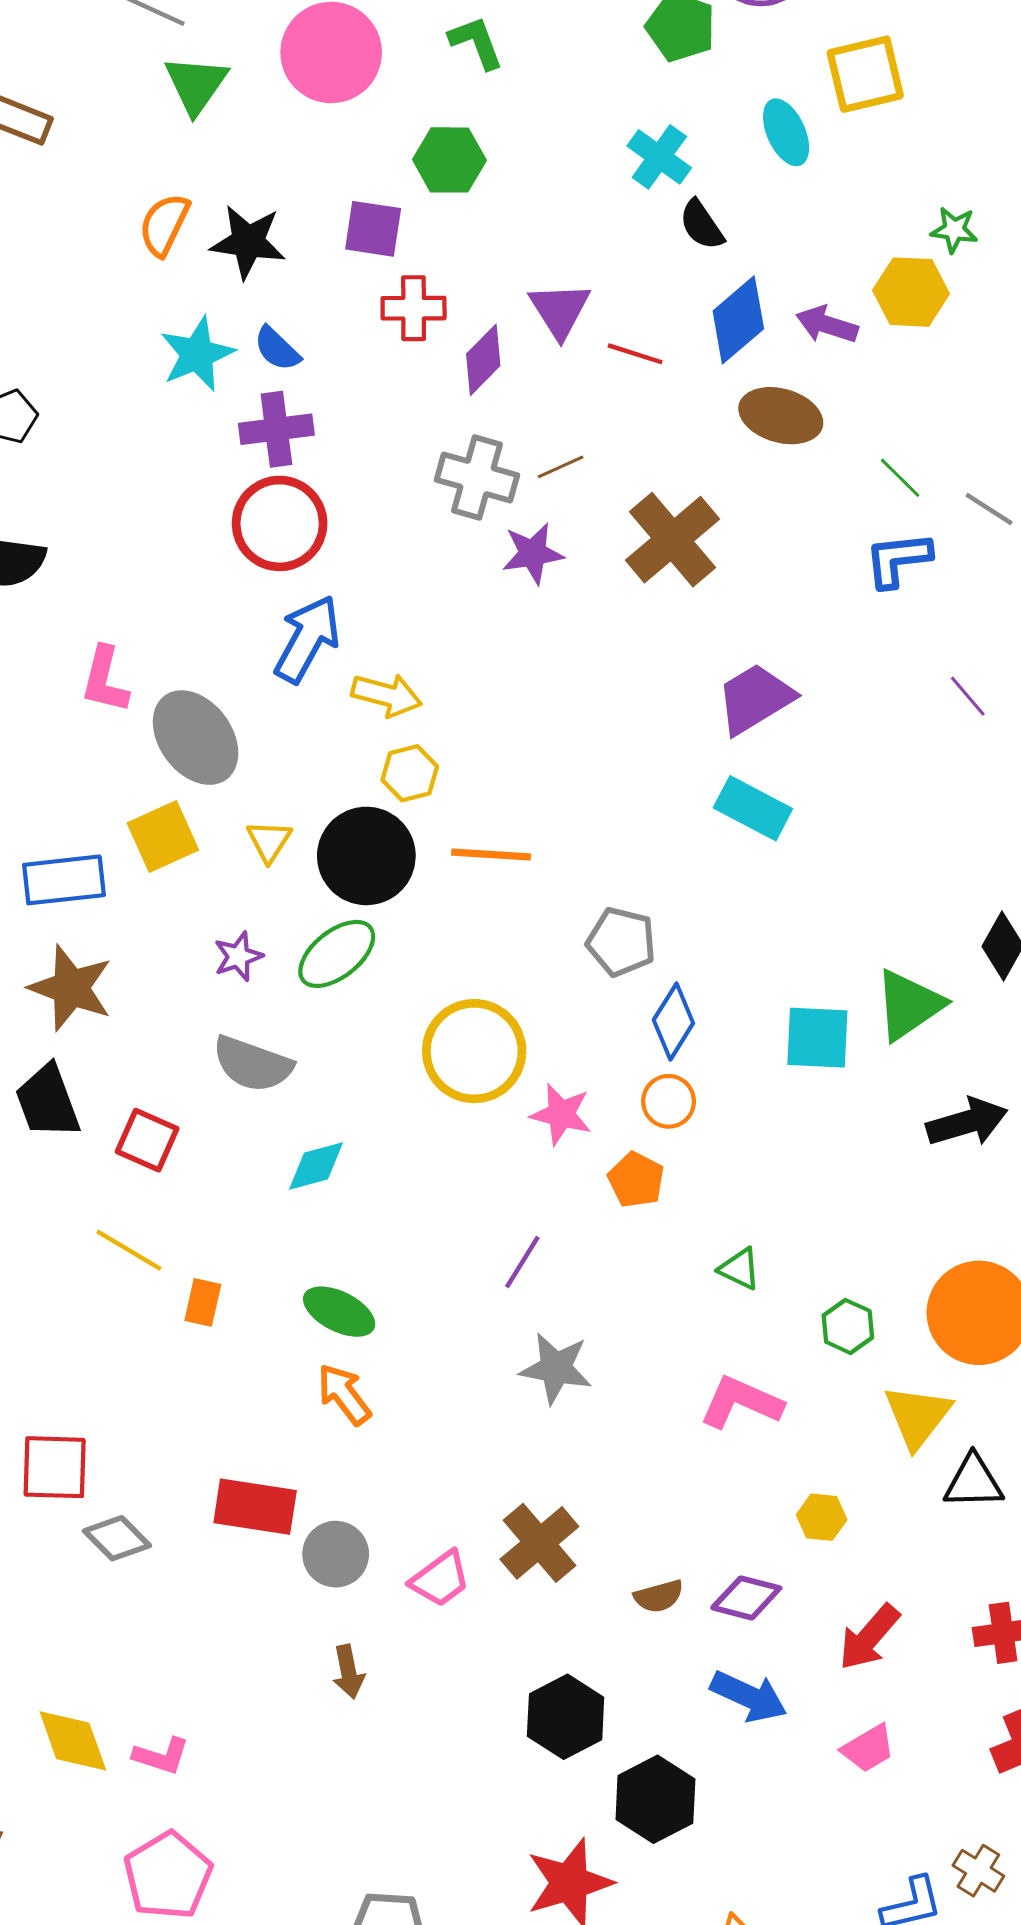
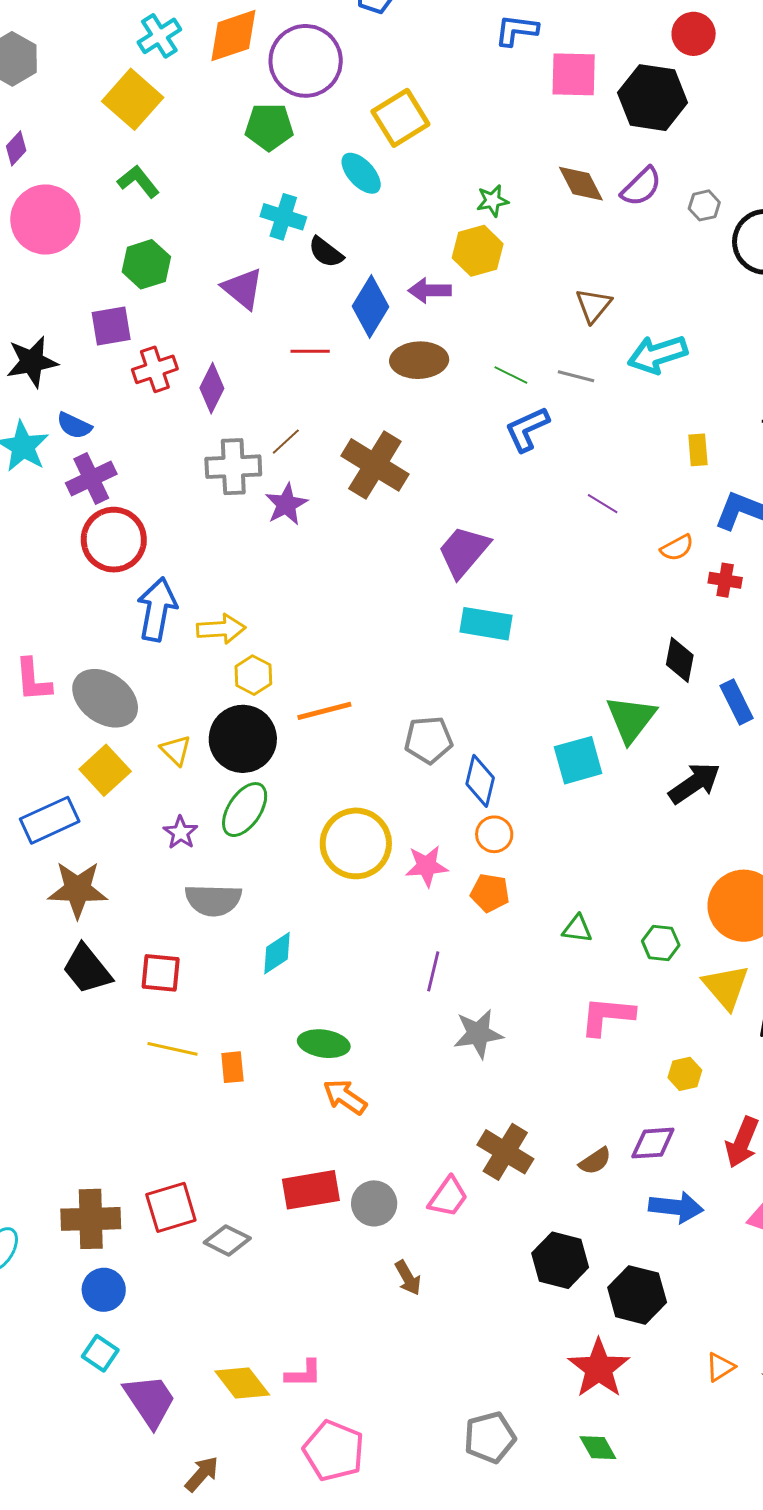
purple triangle: (560, 310) -> (243, 289), moved

